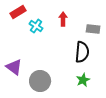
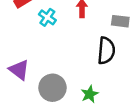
green star: (83, 80) -> (90, 94), moved

